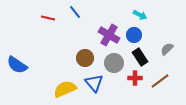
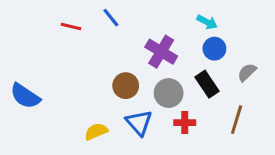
blue circle: (134, 35) -> (214, 49), moved
red cross: (135, 78) -> (185, 123), moved
brown line: (160, 81) -> (237, 120), turned -36
yellow semicircle: (65, 89) -> (96, 131), size x0.7

